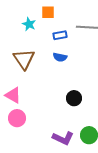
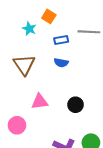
orange square: (48, 12) -> (49, 16), turned 32
pink triangle: (13, 95) -> (40, 102), moved, turned -36

